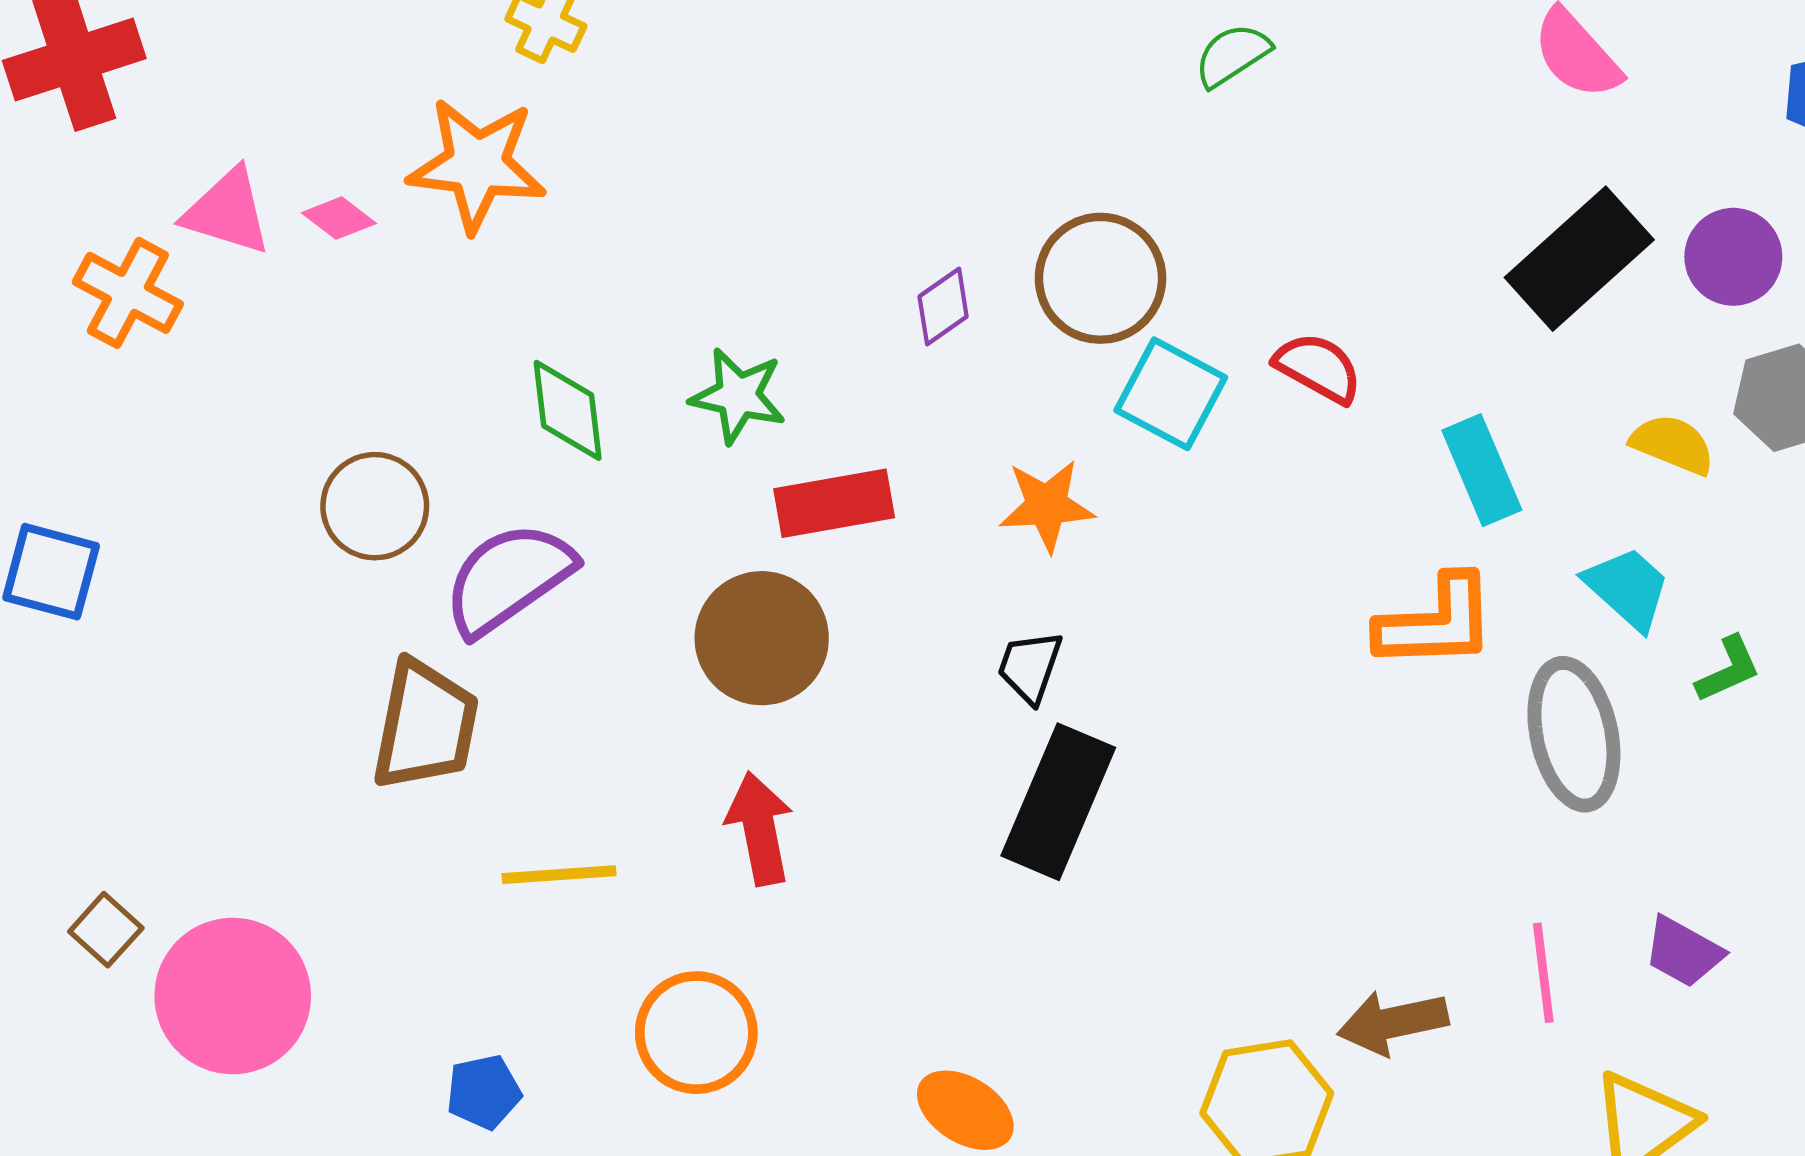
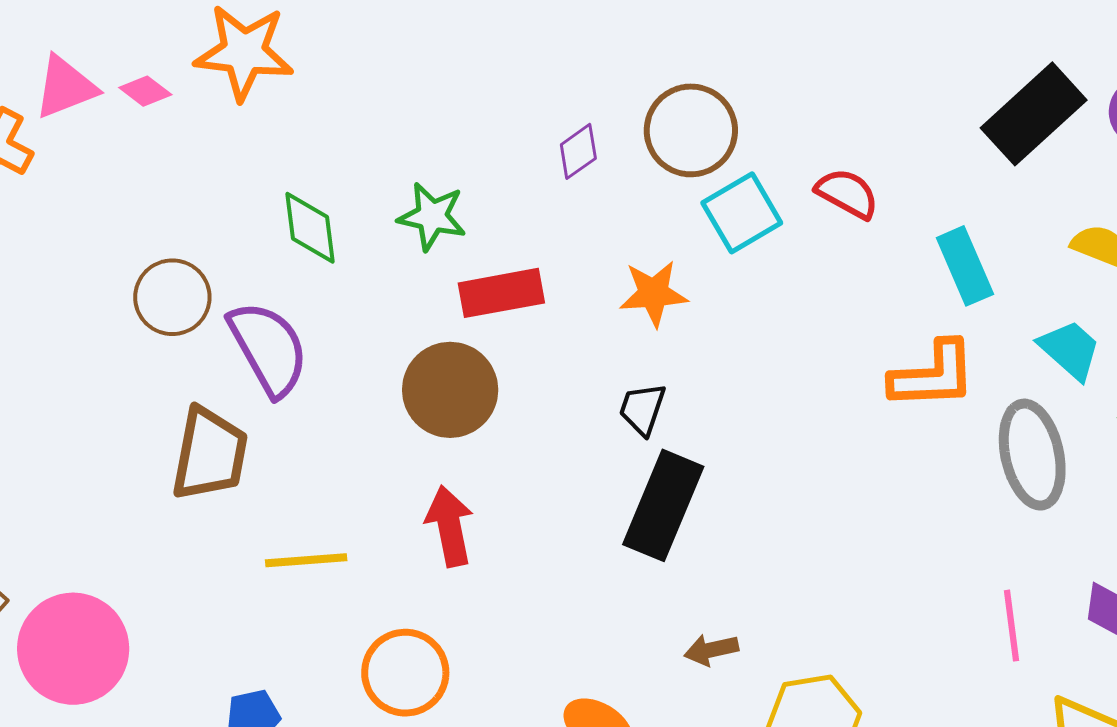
pink triangle: (227, 212) -> (65, 87), turned -38
cyan square: (1171, 394) -> (742, 213), turned 32
purple semicircle: (508, 578) -> (268, 348), turned 96
brown arrow: (1393, 1023) -> (711, 650), moved, size x0.7

